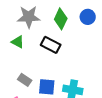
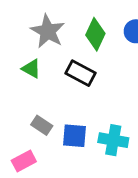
gray star: (29, 17) -> (48, 31), turned 30

